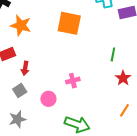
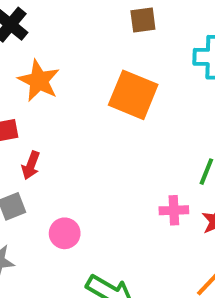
pink cross: (73, 81) -> (174, 210), moved

